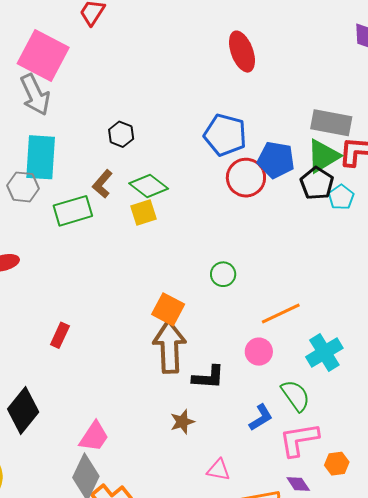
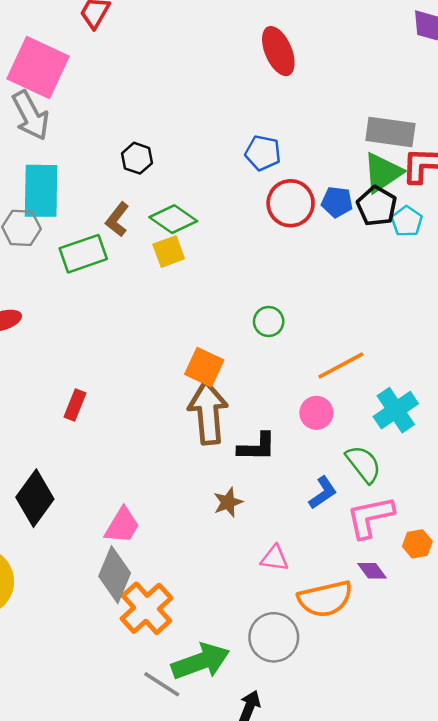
blue pentagon: (225, 135) -> (263, 153), size x0.7
blue pentagon: (276, 160) -> (337, 202), moved, size x0.7

